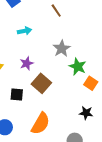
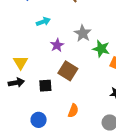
purple star: (27, 63) -> (57, 45), moved
orange semicircle: (40, 124) -> (73, 111), size x0.6

